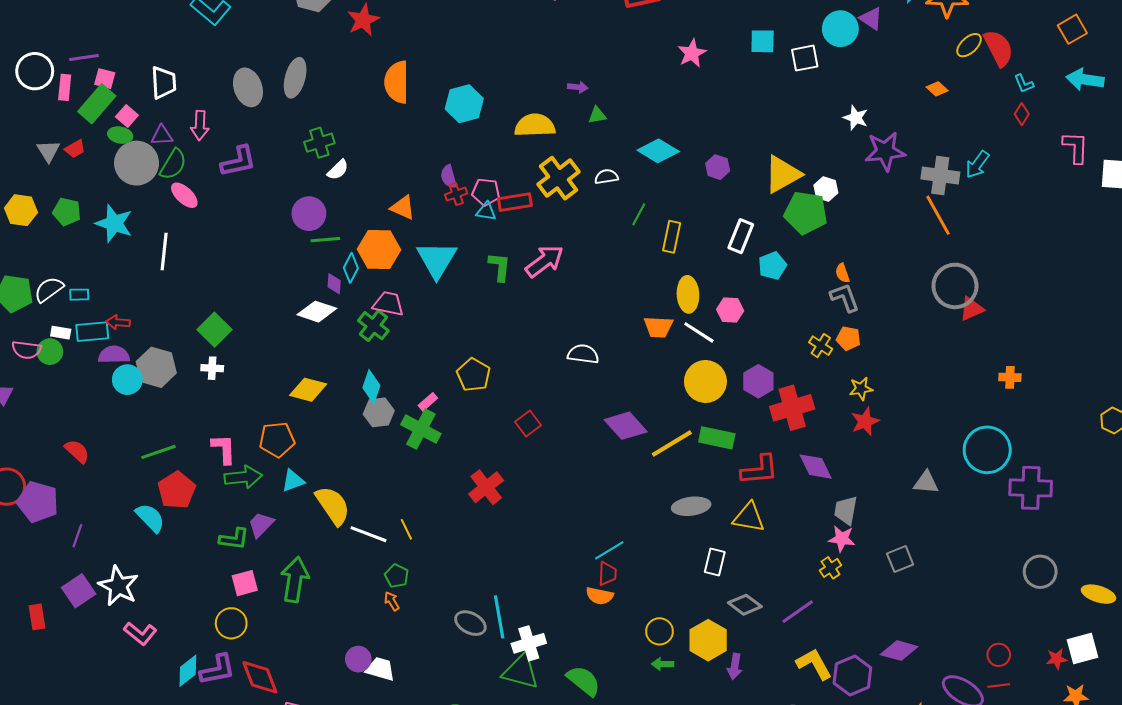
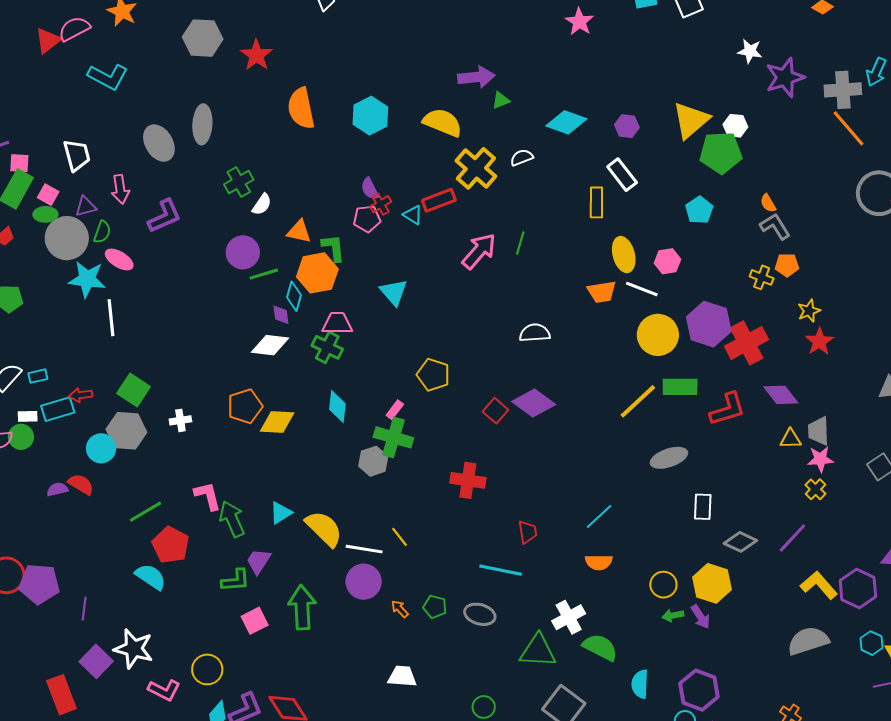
purple arrow: (578, 87) -> (476, 77), size x1.8
yellow semicircle: (535, 125) -> (443, 122), turned 36
green semicircle: (173, 164) -> (102, 232), size x0.7
pink pentagon: (486, 192) -> (367, 219), moved
orange triangle: (403, 208) -> (299, 231), moved
cyan triangle: (486, 211) -> (413, 215), turned 35
green line: (639, 214) -> (520, 243), moved
cyan star: (114, 223) -> (87, 279), moved
white rectangle: (741, 236) -> (622, 175), moved, turned -48
cyan triangle: (437, 260) -> (394, 292), moved, size x0.7
green L-shape: (500, 267) -> (333, 248), moved
green square: (214, 330) -> (134, 390), moved
purple semicircle: (114, 355) -> (57, 489), moved, size x0.7
purple hexagon: (758, 381) -> (709, 324), size x1.4
gray hexagon: (379, 412) -> (373, 461), moved
purple diamond: (626, 426) -> (534, 403), moved
orange pentagon: (277, 440) -> (245, 406), moved
red semicircle: (77, 451) -> (81, 484), moved
green arrow: (243, 477) -> (232, 519), turned -96
red cross: (486, 487) -> (468, 480), turned -32
yellow triangle: (749, 517) -> (791, 439), moved, size x0.7
red trapezoid: (607, 574) -> (528, 532), moved
green pentagon: (397, 576) -> (435, 607), moved
red rectangle: (37, 617) -> (61, 695), size x1.5
cyan line: (499, 617) -> (501, 570), moved, turned -57
yellow circle: (231, 623) -> (207, 669), moved
white cross: (529, 643) -> (569, 617), moved
purple circle: (358, 659) -> (364, 582), moved, size x1.4
purple arrow: (735, 666) -> (700, 617), moved, turned -30

